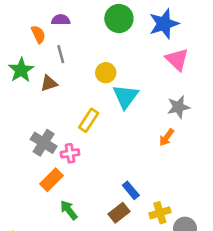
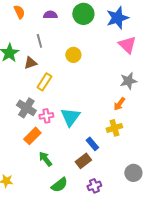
purple semicircle: (61, 20) -> (50, 15), moved
orange semicircle: (38, 34) -> (19, 12), moved
cyan triangle: (126, 96) -> (70, 117), moved
yellow rectangle: (89, 120) -> (44, 82), moved
yellow cross: (160, 213) -> (114, 128), moved

